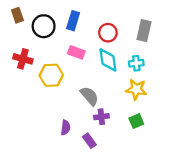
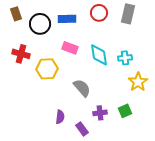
blue rectangle: (73, 21) -> (67, 19), turned 72
gray rectangle: (144, 31) -> (128, 14), moved
red circle: (108, 33) -> (99, 13), moved
yellow star: (136, 89) -> (138, 82), moved, turned 30
purple cross: (101, 117) -> (100, 113), moved

